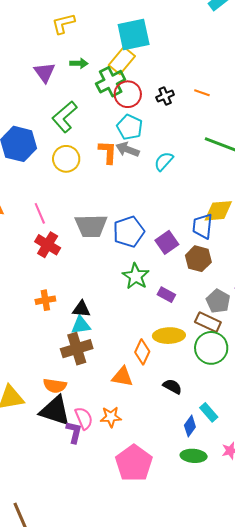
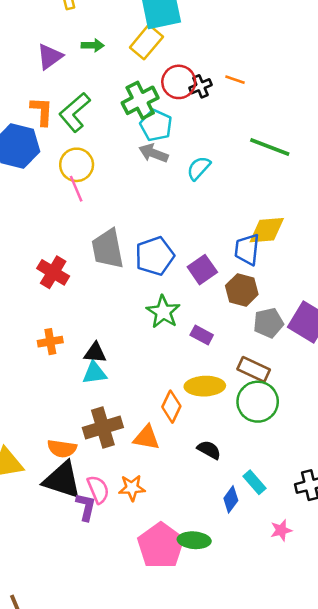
purple triangle: (45, 72) -> (50, 57), turned 30
green cross: (111, 82) -> (140, 100), moved
orange line: (202, 93) -> (235, 80), moved
red circle: (128, 94) -> (179, 82), moved
orange L-shape: (108, 152) -> (42, 111), moved
pink line: (40, 213) -> (76, 189), moved
gray trapezoid: (91, 226) -> (108, 249), turned 80
gray pentagon: (218, 301) -> (268, 323), moved, turned 30
brown cross: (77, 349) -> (103, 428), moved
green ellipse: (194, 456) -> (194, 540), moved

